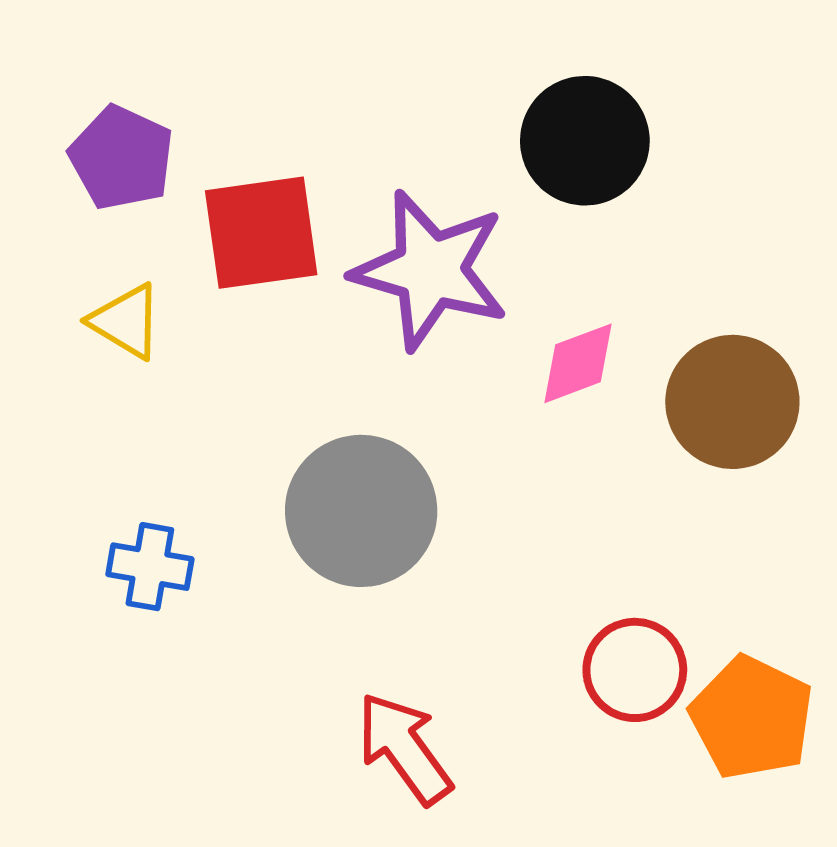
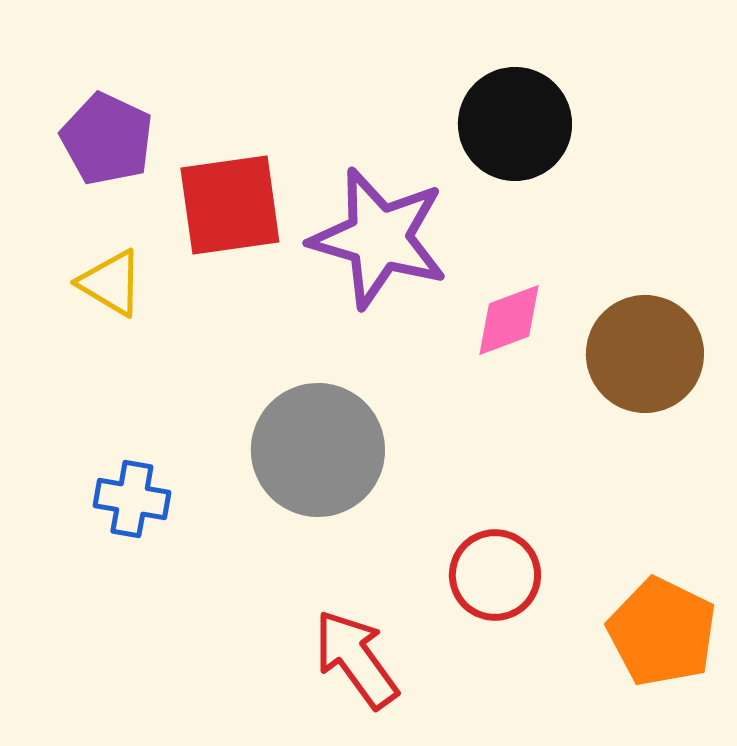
red circle: (635, 670) -> (495, 575), moved

